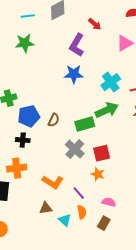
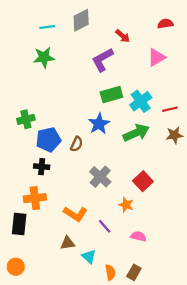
purple L-shape: (77, 45) -> (102, 60), turned 30
blue star: (74, 74) -> (99, 124), moved, turned -30
green rectangle: (85, 124) -> (111, 95), moved
red square: (102, 153) -> (143, 181), moved, turned -30
orange semicircle: (82, 212) -> (110, 272), moved
brown rectangle: (104, 223) -> (134, 272), moved

